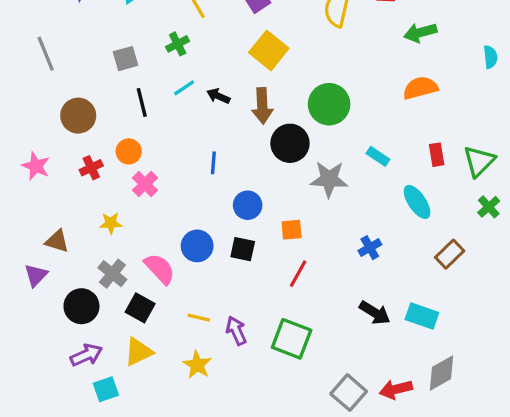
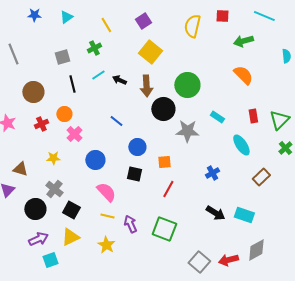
orange semicircle: (420, 88) -> (243, 75), turned 60
blue line: (213, 163) -> (116, 121), turned -56
blue circle: (197, 246) -> (95, 160), moved
pink semicircle: (160, 269) -> (106, 192), moved

